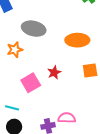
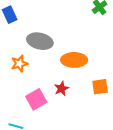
orange ellipse: (77, 40) -> (74, 60), moved

